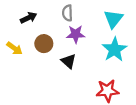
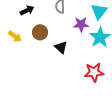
purple star: (76, 34) -> (81, 24), moved

